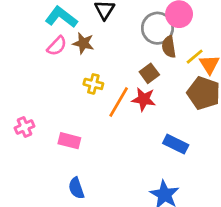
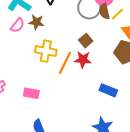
brown semicircle: (169, 47) -> (104, 11), moved
yellow line: (195, 57) -> (117, 14), moved
yellow cross: (93, 84) -> (46, 51), size x1.5

